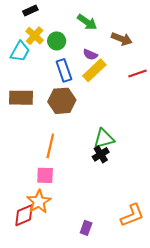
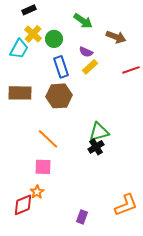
yellow rectangle: (94, 70) -> (90, 67), size x0.7
orange line: (50, 146) -> (48, 139), turned -60
orange star: (39, 202) -> (37, 192), size x0.6

